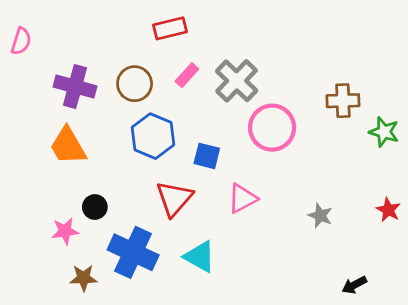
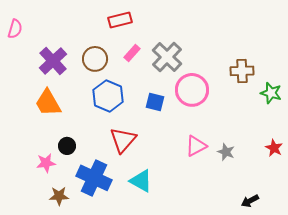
purple cross: (75, 86) -> (53, 61), turned 32
blue square: (207, 156) -> (155, 102), moved
pink triangle: (242, 198) -> (196, 146), moved

